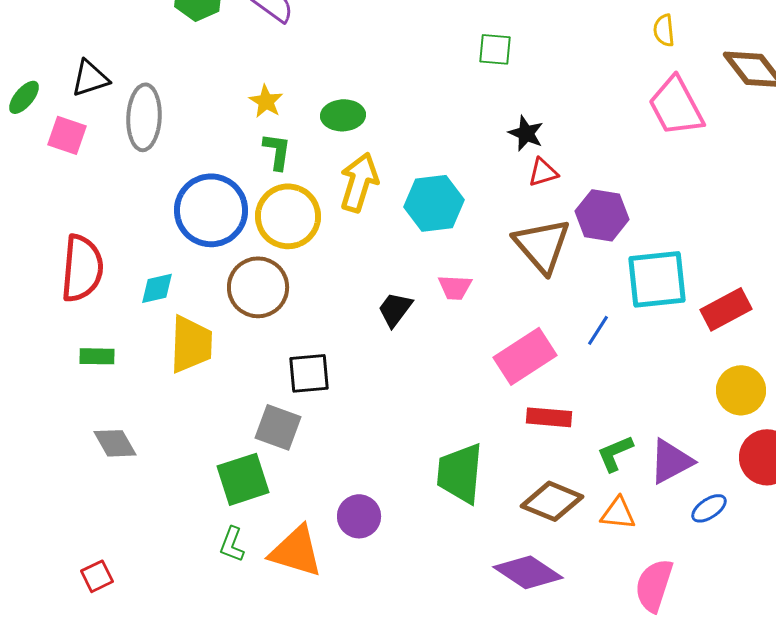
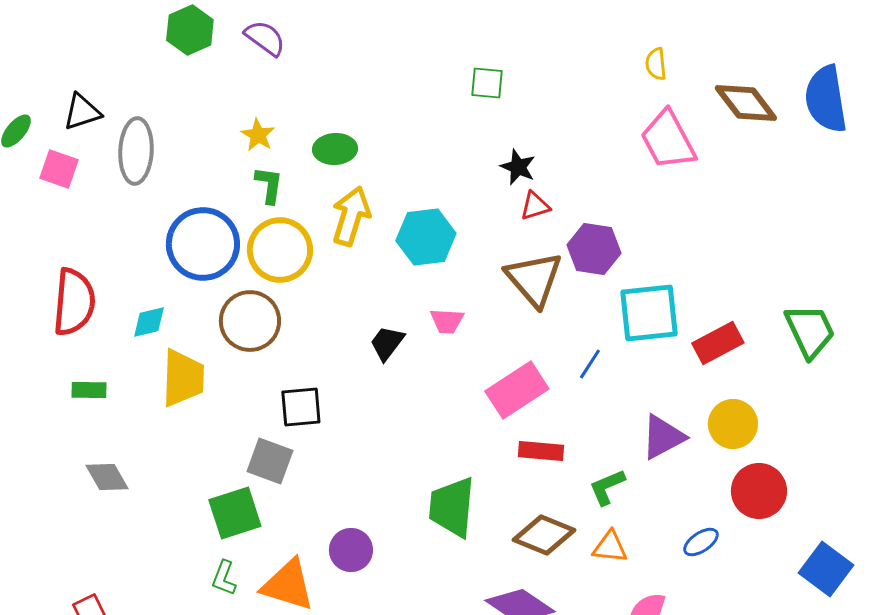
purple triangle: (671, 461) -> (663, 437), moved

